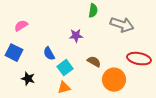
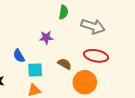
red ellipse: (139, 59) -> (96, 56), moved
cyan square: (65, 68) -> (35, 70), turned 35

